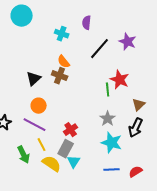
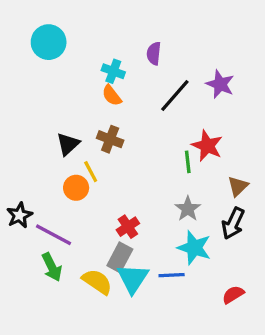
orange semicircle: (64, 62) -> (112, 96), moved
purple line: (35, 125) -> (53, 235), moved
yellow line: (42, 145) -> (91, 172), moved
cyan triangle: (74, 162) -> (133, 278), size x1.5
blue line: (112, 170) -> (172, 275), moved

